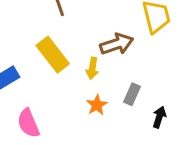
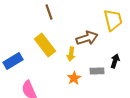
gray rectangle: (132, 94) -> (97, 71), turned 64
black arrow: (159, 117) -> (115, 61), moved

